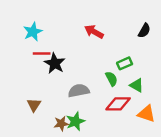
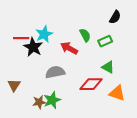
cyan star: (33, 32) -> (44, 34), moved
red arrow: (94, 32) -> (69, 48), moved
green rectangle: (125, 63) -> (105, 41), moved
green semicircle: (111, 79) -> (85, 35), moved

